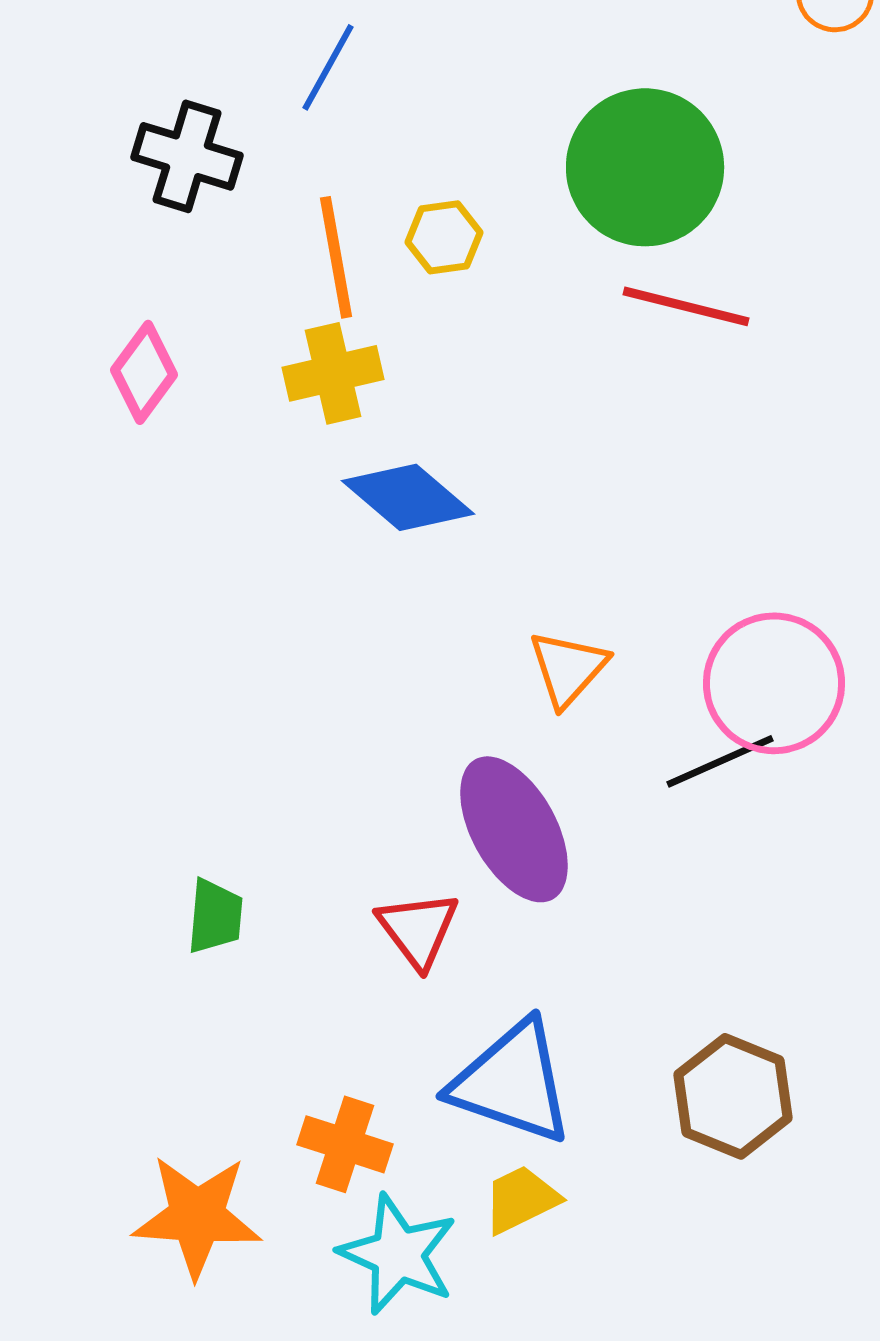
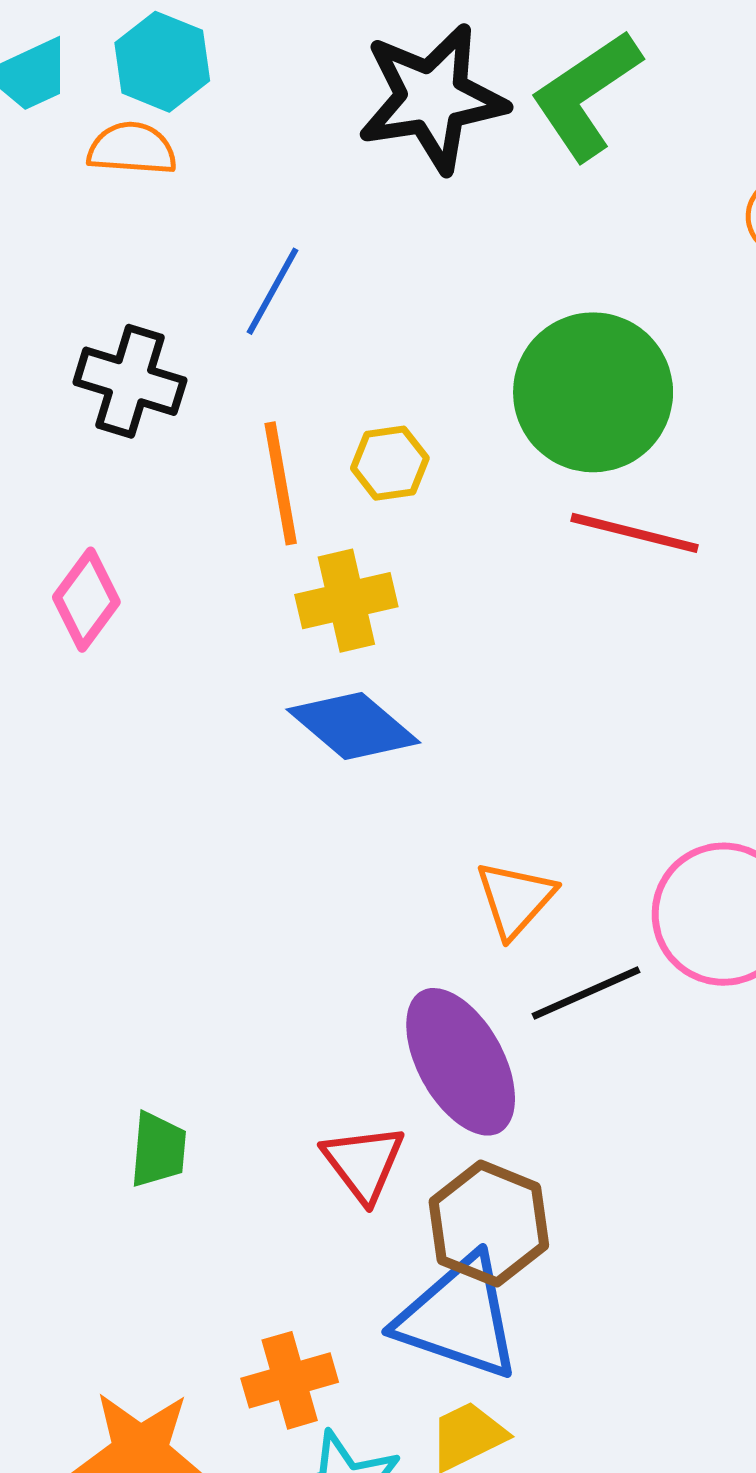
yellow cross: (333, 373) -> (346, 601), moved
black line: (720, 761) -> (586, 993), moved
brown hexagon: (733, 1096) -> (489, 1224), moved
orange cross: (345, 1144) -> (290, 1380), turned -34

